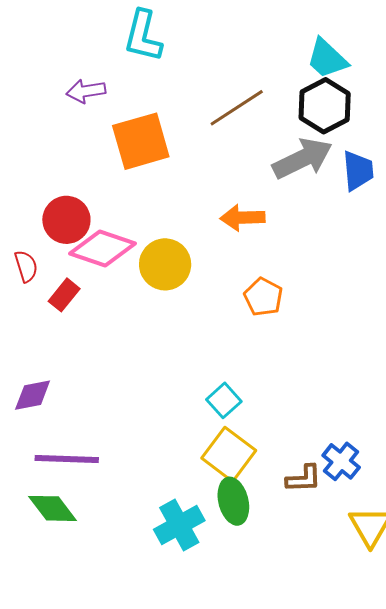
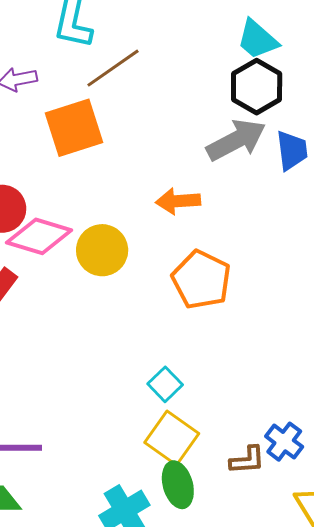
brown line: (237, 108) -> (113, 68), moved
orange pentagon: (263, 297) -> (201, 280), size x1.5

